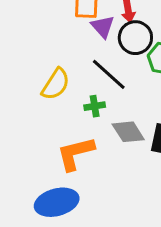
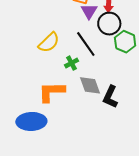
green cross: (95, 106) -> (72, 63), turned -32

